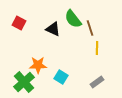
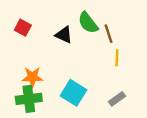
orange star: (38, 65) -> (32, 77), moved
cyan square: (61, 77) -> (74, 93), size x1.5
green cross: (24, 82) -> (29, 99), turned 35

